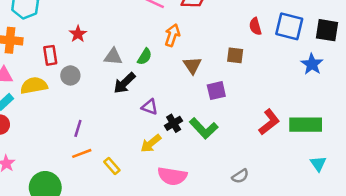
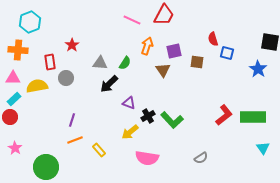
blue square: (289, 26) -> (227, 53), moved, size x0.6
purple square: (216, 91) -> (174, 51), moved

